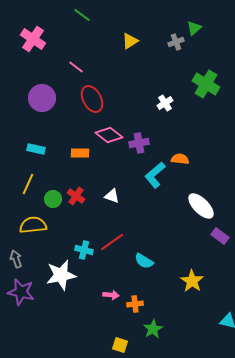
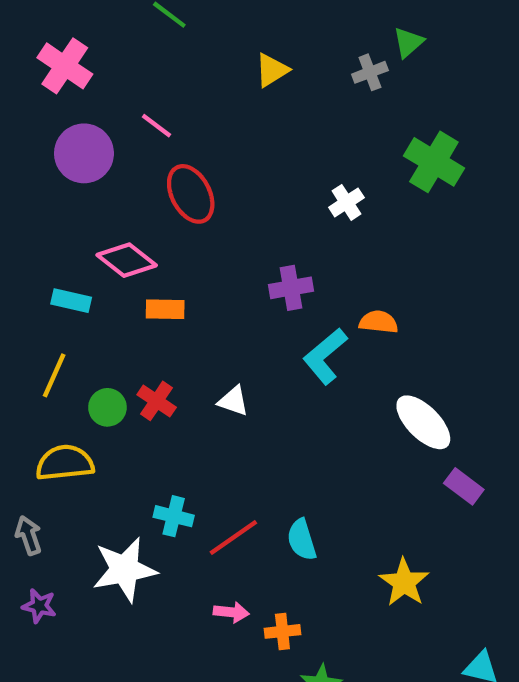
purple circle: (42, 98) -> (84, 153), moved
pink diamond: (109, 135) -> (127, 260), moved
red line: (112, 242) -> (233, 538), moved
cyan semicircle: (144, 261) -> (302, 540), turned 42
purple star: (21, 292) -> (39, 606), size x0.6

